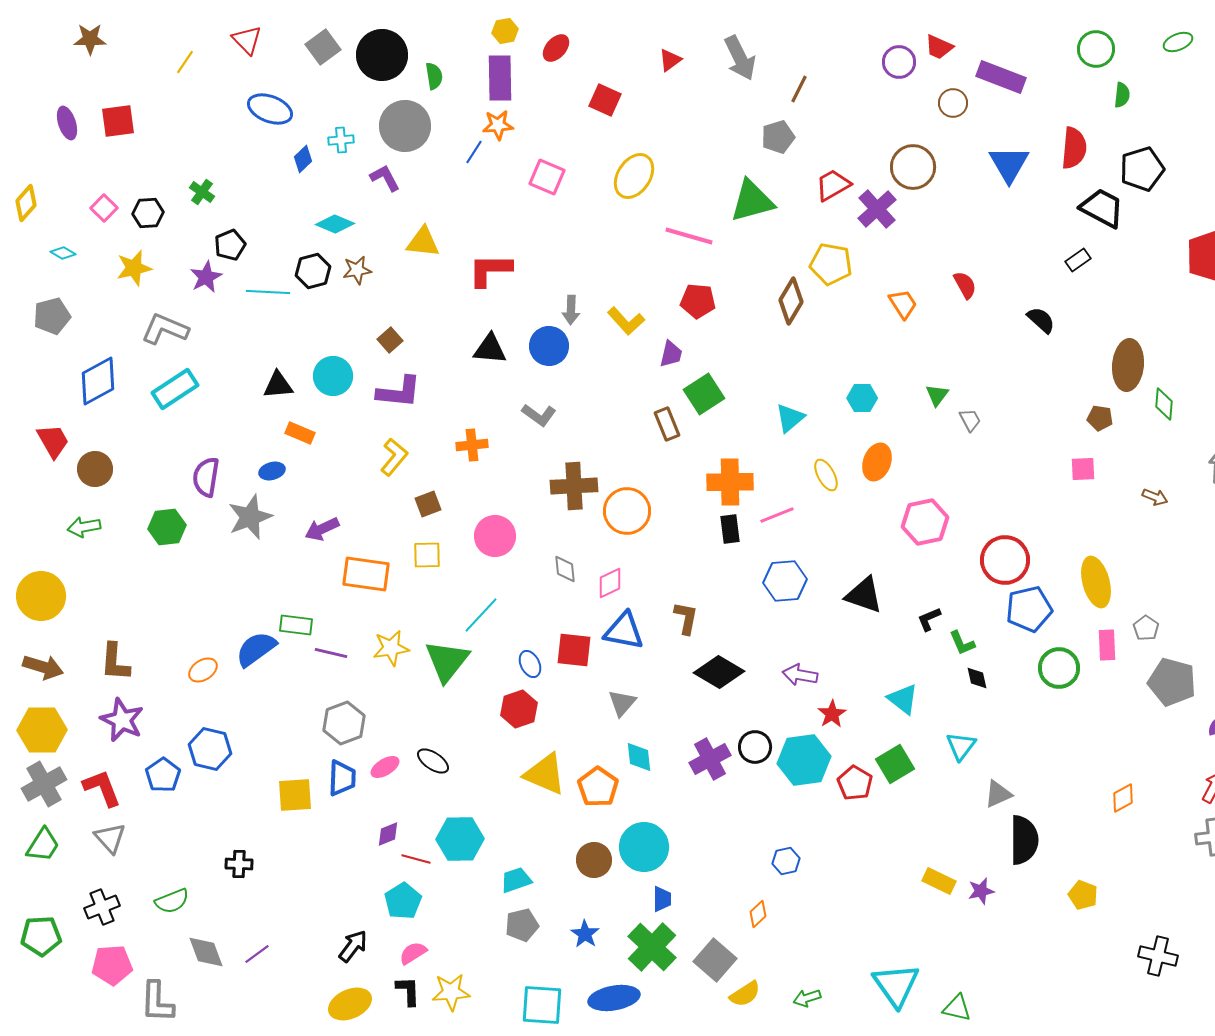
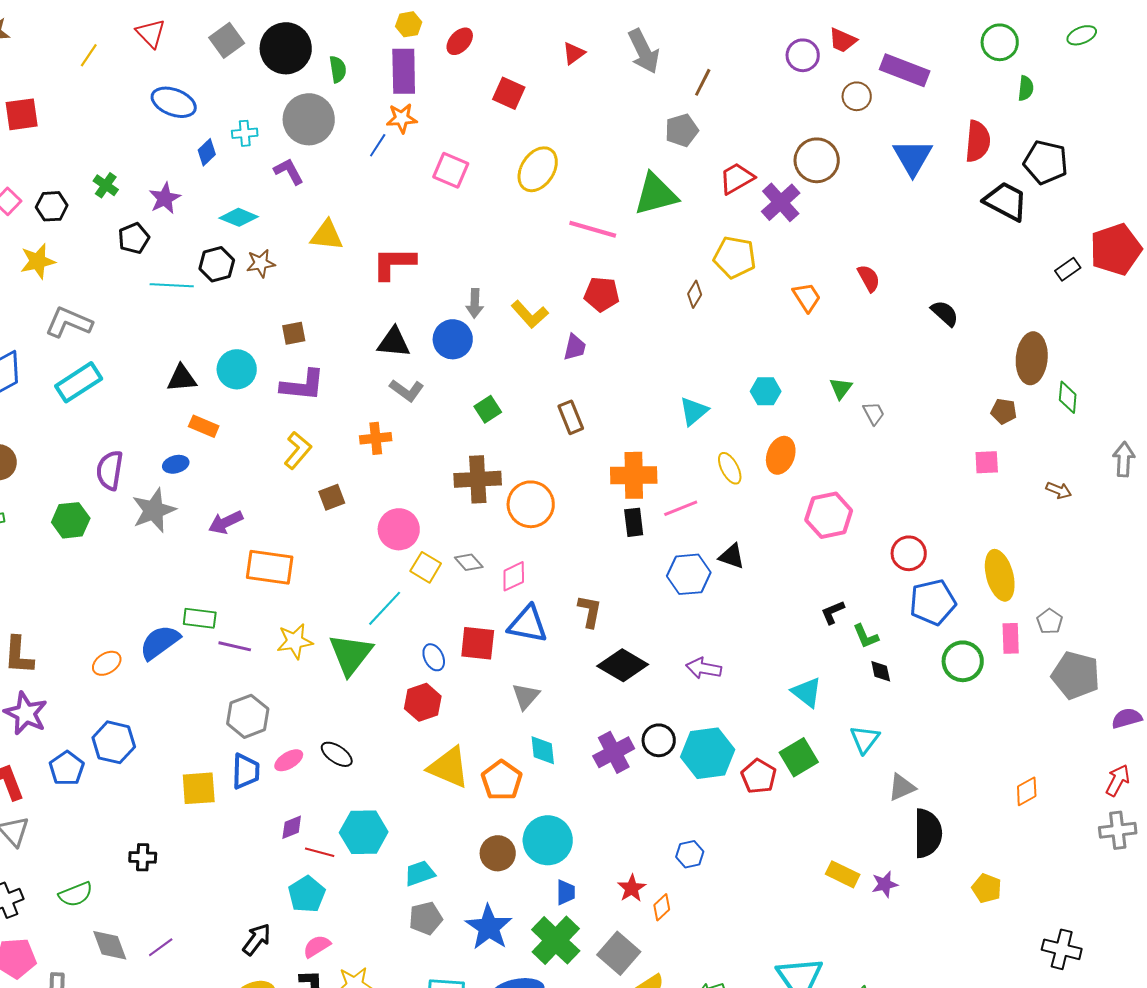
black pentagon: (1142, 169) -> (1046, 162), turned 30
black rectangle: (1078, 260) -> (1068, 269), moved
purple star: (206, 277) -> (165, 198), moved
brown diamond: (791, 301) -> (695, 294), size x0.6
brown square: (390, 340) -> (294, 333), turned 30
green square: (704, 394) -> (488, 409), moved, size x0.7
gray L-shape: (539, 415) -> (407, 390), moved
yellow square: (427, 555) -> (426, 567), moved, turned 32
red circle: (1005, 560) -> (909, 553), size x0.7
gray diamond: (565, 569) -> (469, 562), turned -36
black triangle: (864, 595) -> (732, 556), moved, size x0.7
red star: (832, 714) -> (632, 888), moved
blue star: (585, 934) -> (489, 927), size x1.6

